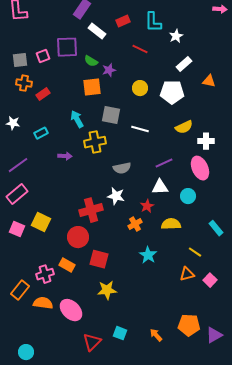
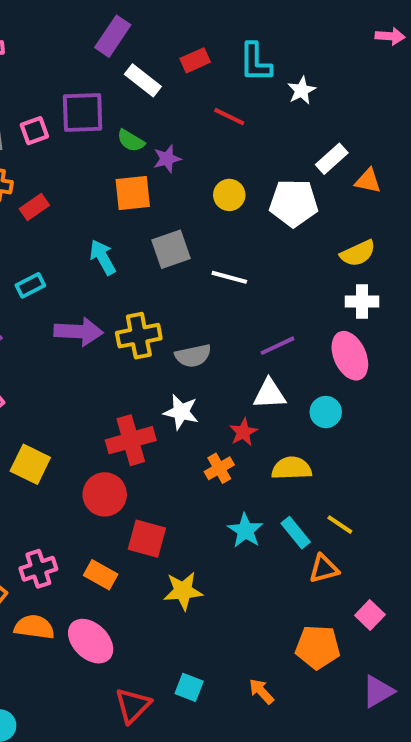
white rectangle: (184, 64) -> (332, 159), moved
gray square: (111, 115) -> (171, 249), turned -30
yellow semicircle: (184, 127) -> (358, 253), moved
yellow cross: (95, 142) -> (139, 336), moved
purple arrow: (65, 156) -> (79, 332), size x1.6
cyan rectangle: (216, 228) -> (296, 533), moved
orange rectangle: (67, 265) -> (101, 575), moved
pink square: (210, 280) -> (370, 615), moved
yellow star: (107, 290) -> (183, 591), moved
orange pentagon: (189, 325) -> (318, 647), moved

